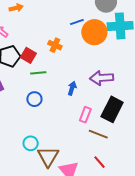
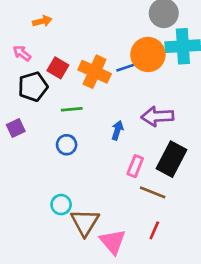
blue line: (77, 22) -> (126, 68), moved
orange cross: (55, 45) -> (95, 72), size x1.6
red square: (28, 55) -> (58, 68), moved
red line: (100, 162) -> (154, 230), turned 64

